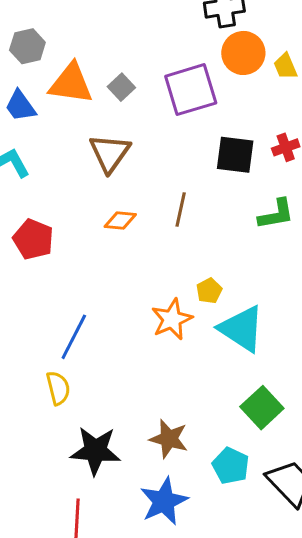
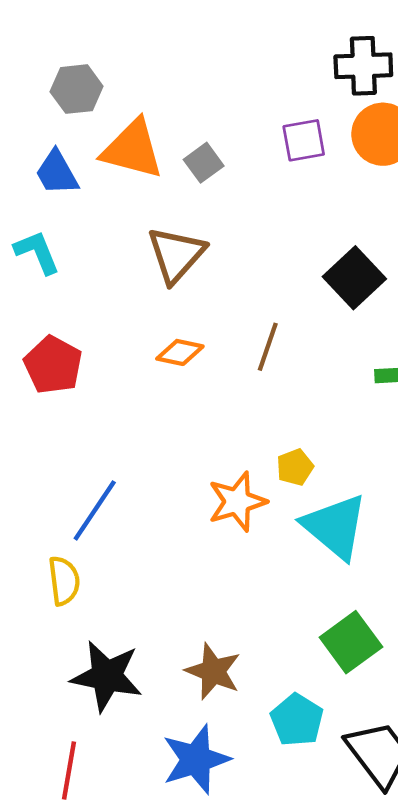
purple square: (191, 90) -> (304, 140), moved, size x0.6
black square: (235, 155) -> (354, 278), turned 33

